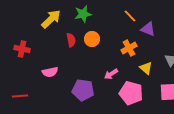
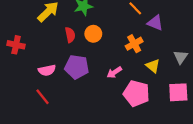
purple pentagon: (83, 90) -> (77, 67), moved
red line: (20, 96) -> (43, 97), moved, turned 56

